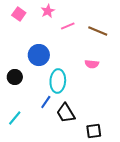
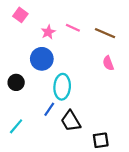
pink star: (48, 11) -> (48, 32), moved
pink line: (68, 26) -> (73, 28), turned 48
pink semicircle: (92, 64) -> (108, 63), moved, turned 64

